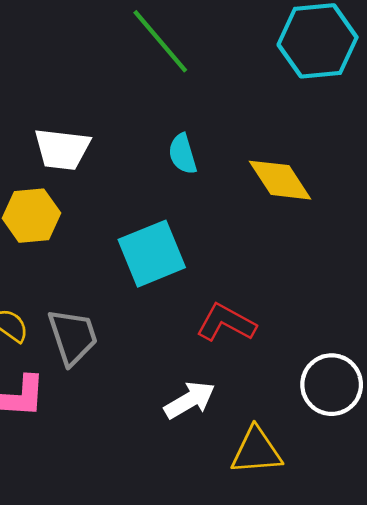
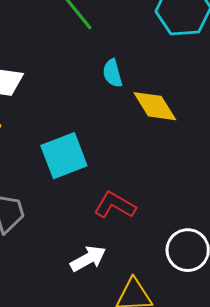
cyan semicircle: (183, 154) -> (112, 73), moved

